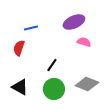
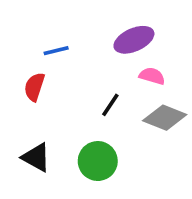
black line: (52, 65) -> (110, 105), moved
gray diamond: (87, 84) -> (165, 118), moved

